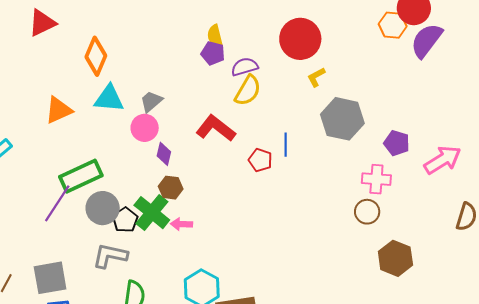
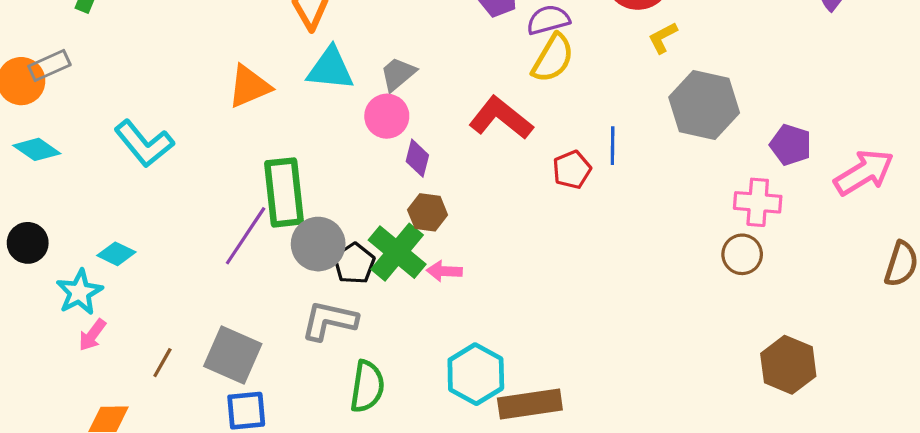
red pentagon: (260, 160) -> (572, 170), turned 30
green rectangle: (81, 176) -> (284, 192), turned -72
brown hexagon: (395, 258) -> (788, 365), moved
gray square: (50, 278) -> (233, 355), turned 33

